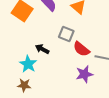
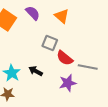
black arrow: (42, 49) -> (36, 71), moved

